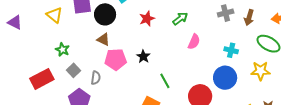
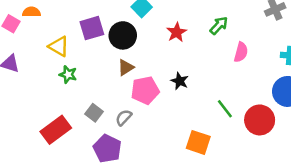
brown triangle: (103, 39) -> (126, 67), turned -48
green star: (62, 50) -> (68, 74), moved
gray semicircle: (96, 78) -> (124, 118), turned -136
green line: (165, 81) -> (225, 109), moved

